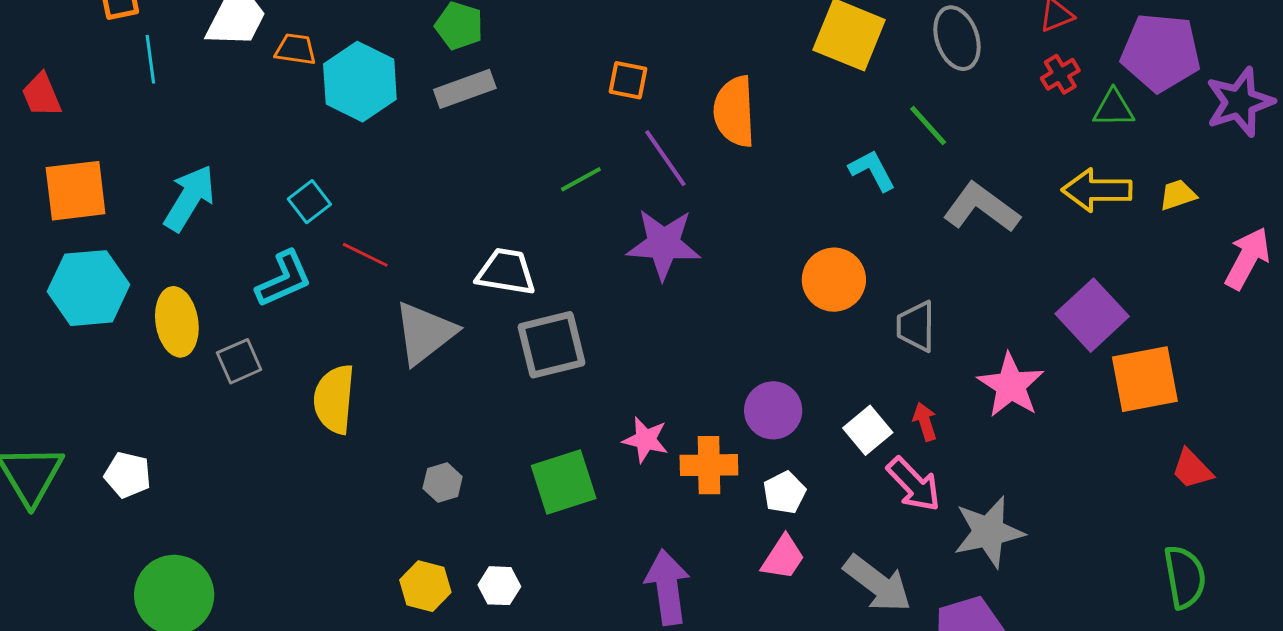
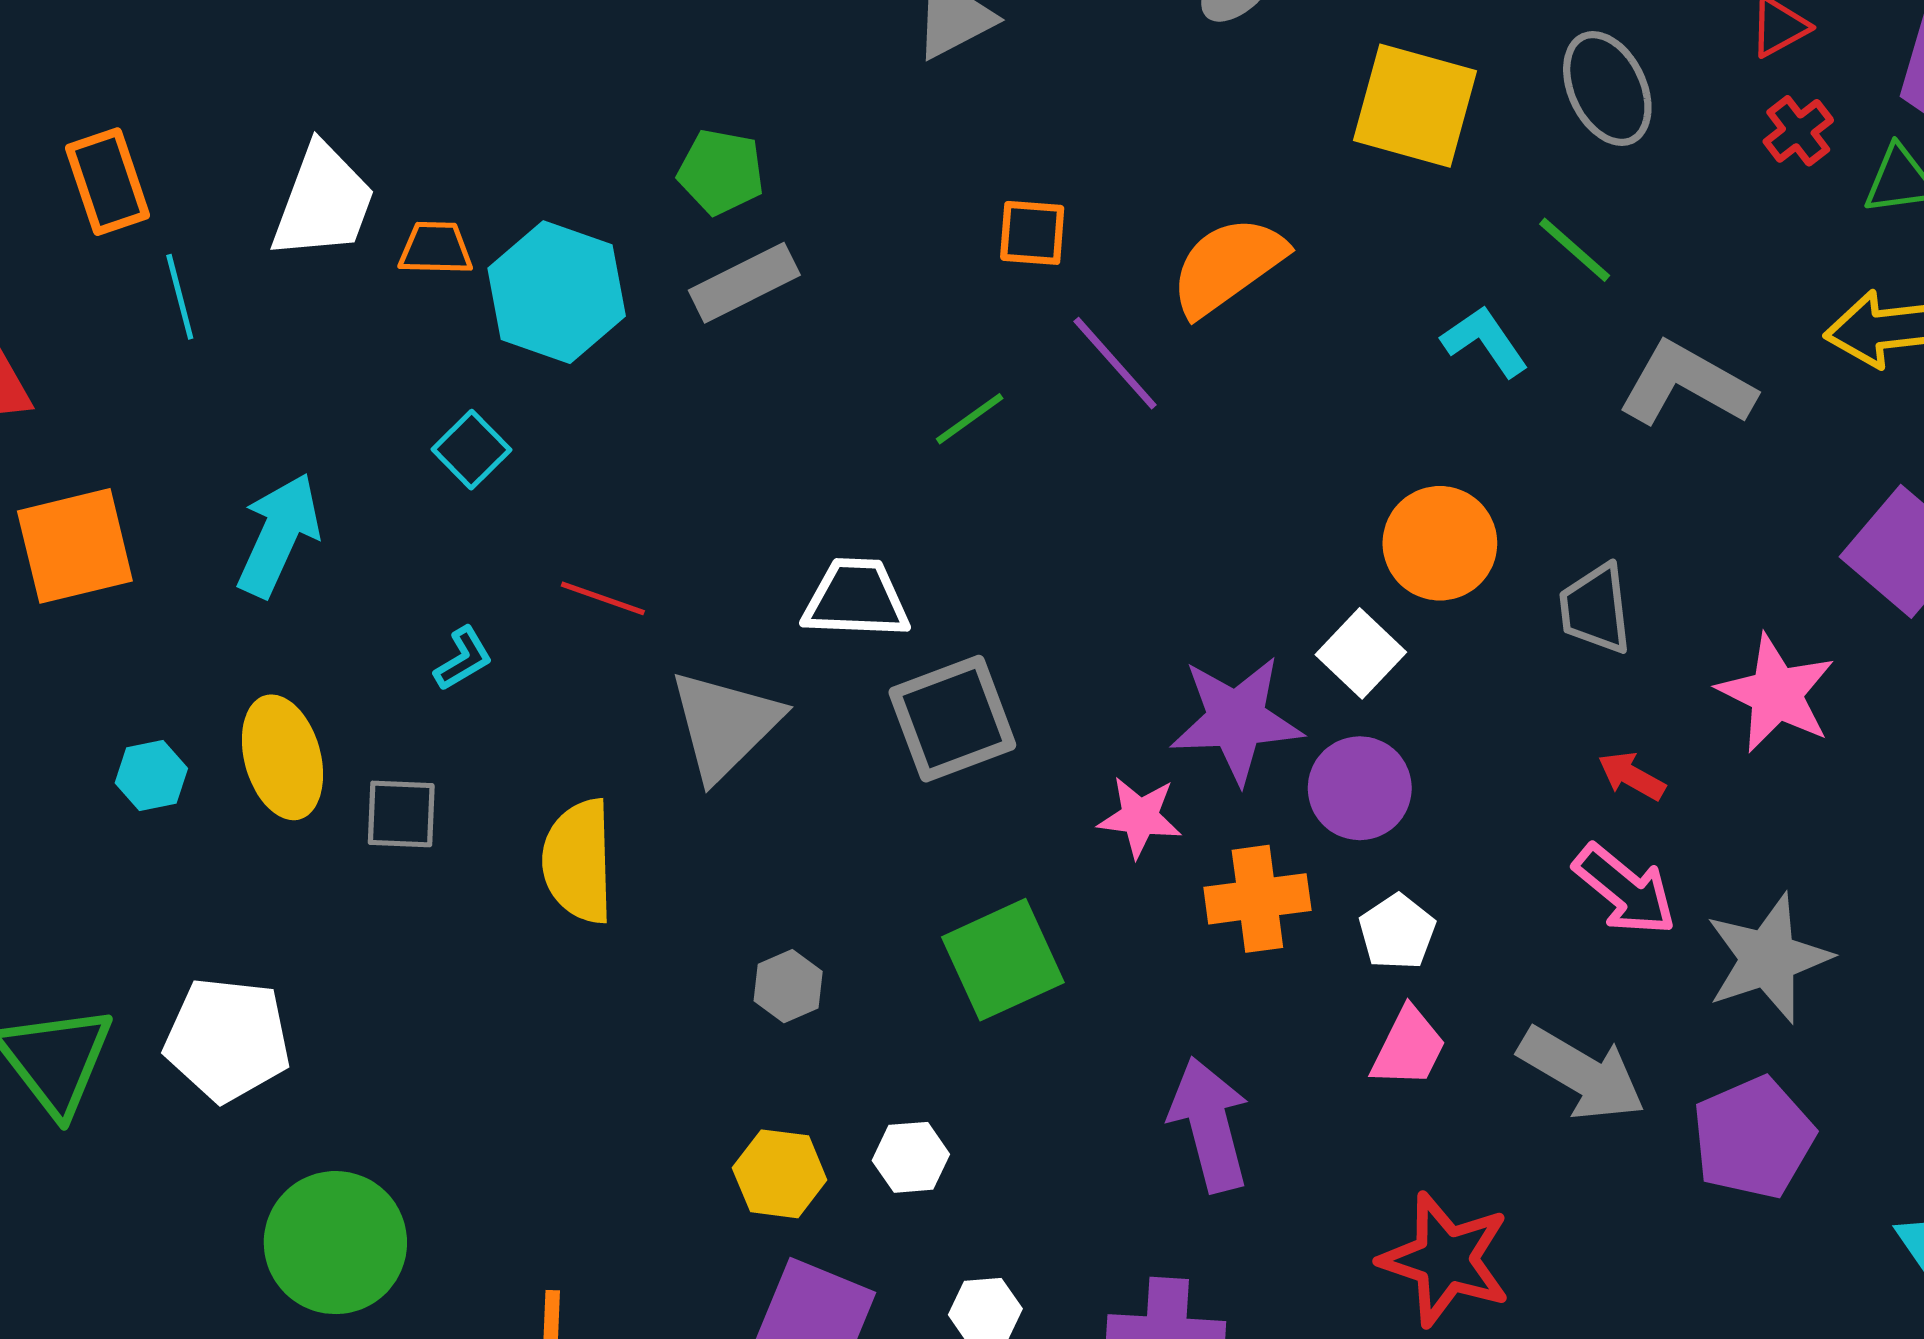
orange semicircle: (734, 111) -> (1228, 266), turned 64
cyan square: (309, 202) -> (471, 450), moved
purple star: (664, 244) -> (1236, 719), moved
cyan L-shape: (284, 279) -> (463, 659), size x0.6
cyan hexagon: (89, 288) -> (151, 776), moved, size x0.5
gray square: (239, 361) -> (401, 814), turned 33
red arrow: (925, 422) -> (1632, 776), turned -36
white square: (868, 430) -> (1361, 653), moved
pink star: (645, 440) -> (1140, 817), moved
white pentagon: (128, 475) -> (227, 1039), size x1.5

